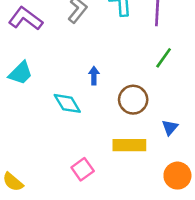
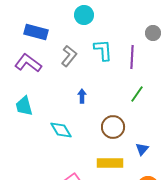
cyan trapezoid: (20, 73) -> (24, 106), turned 120
blue arrow: (94, 76) -> (82, 96), moved

